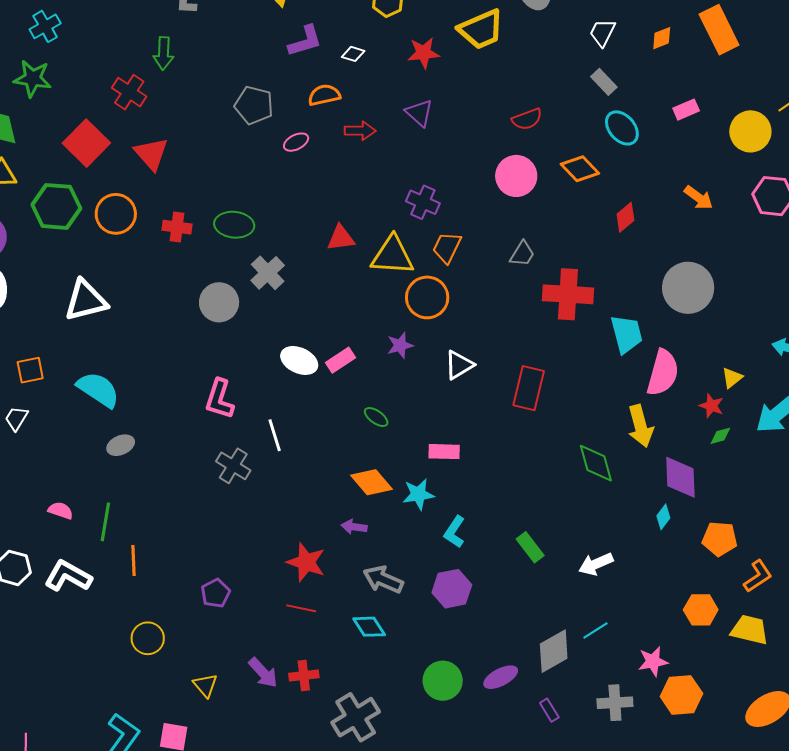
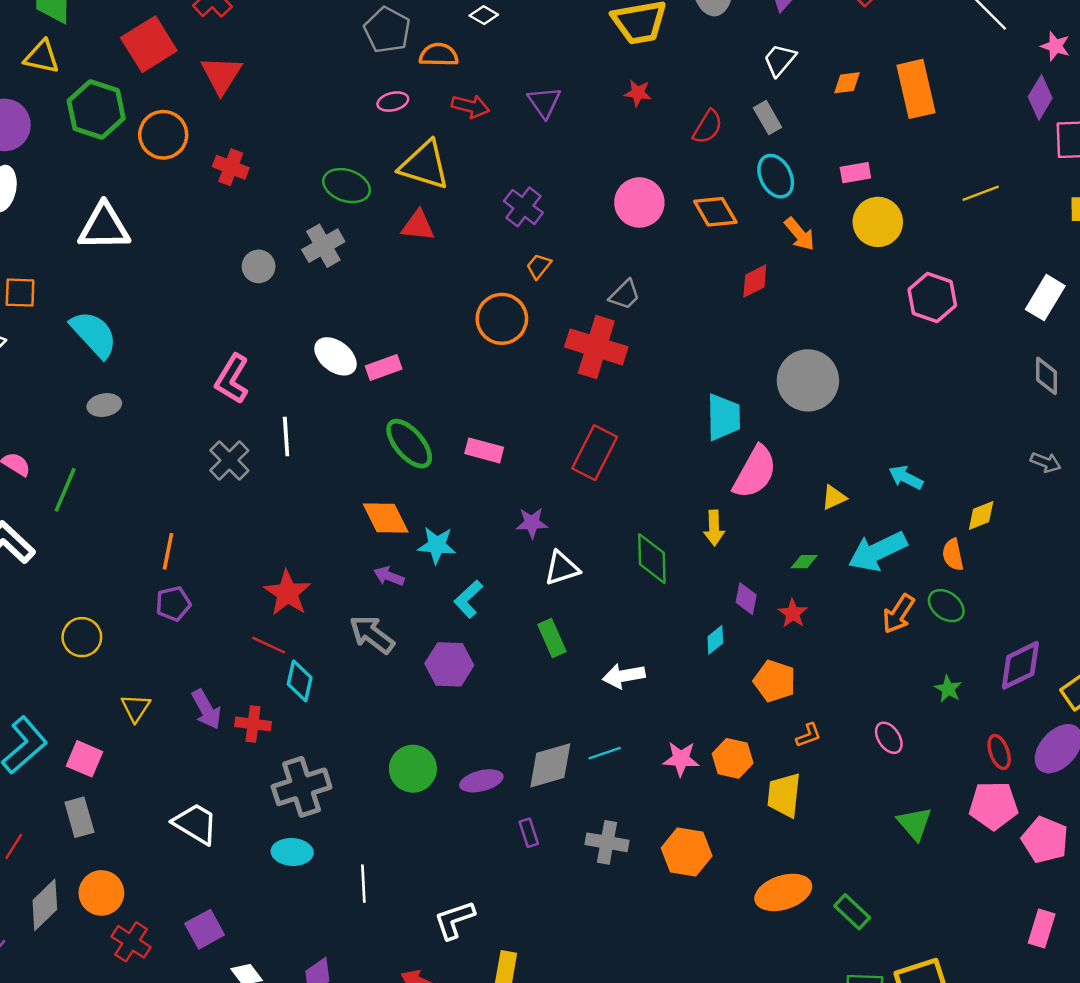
red star: (424, 53) -> (638, 93), moved, size x0.7
gray pentagon: (254, 105) -> (387, 30), moved
red semicircle: (527, 119) -> (708, 127), moved, turned -52
yellow circle: (750, 131) -> (878, 222), moved
orange arrow: (699, 198) -> (800, 234), moved
green ellipse: (234, 225) -> (347, 186), moved
orange trapezoid: (447, 248) -> (539, 266), size x0.7
yellow triangle: (392, 256) -> (425, 165), moved
red cross: (568, 294) -> (596, 347), moved
gray circle: (219, 302) -> (259, 266), size x0.7
purple star: (400, 345) -> (532, 523), moved
white triangle: (459, 365) -> (562, 568), moved
red star: (711, 406) -> (793, 613), moved
green ellipse: (376, 417) -> (409, 444), size x1.8
yellow arrow: (640, 426) -> (714, 528), size x0.7
pink rectangle: (444, 452) -> (484, 450), moved
purple diamond: (680, 477) -> (746, 599), size x0.6
purple arrow: (354, 527) -> (389, 576), moved
orange line: (134, 560) -> (168, 551), moved
orange L-shape: (758, 576) -> (809, 735), size x0.7
cyan diamond: (369, 627) -> (300, 681), moved, turned 32
yellow trapezoid: (750, 630) -> (784, 795), turned -111
pink star: (653, 661) -> (681, 759), moved

